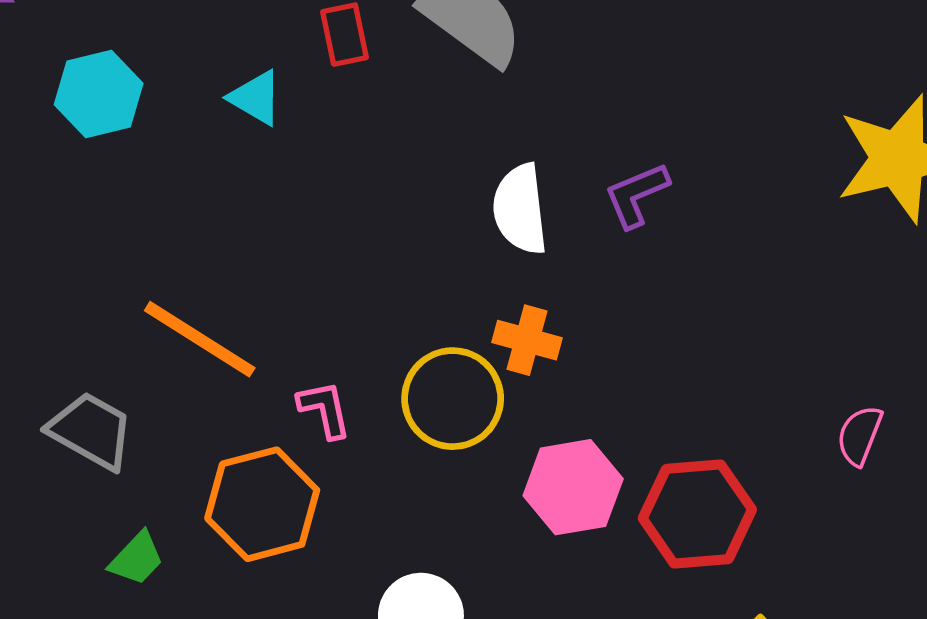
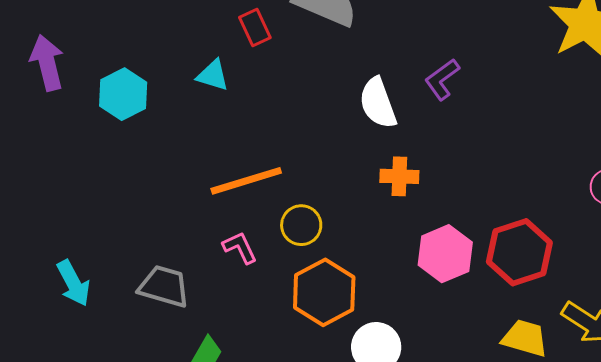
orange line: (200, 339) -> (246, 181), moved, turned -36
yellow circle: (453, 399) -> (301, 225), moved, size x0.7
pink L-shape: (325, 409) -> (240, 248), moved
orange hexagon: (262, 504) -> (324, 292), moved

